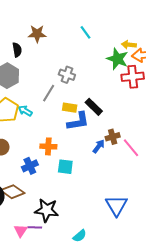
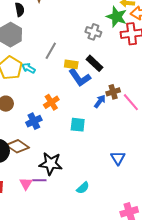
gray cross: (67, 75) -> (93, 32), moved
blue L-shape: (78, 121) -> (80, 78), turned 65
orange cross: (48, 146) -> (51, 102), turned -35
cyan square: (65, 167) -> (78, 125), moved
blue triangle: (116, 205) -> (118, 158), size x0.7

